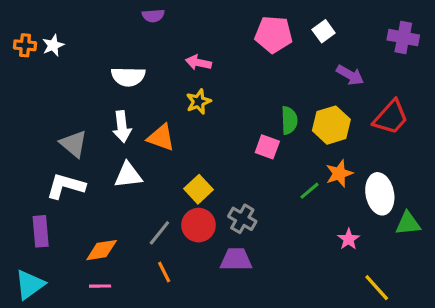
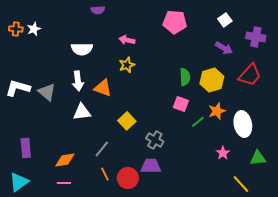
white square: (324, 31) -> (225, 20), moved
purple cross: (403, 38) -> (256, 37), moved
pink square: (267, 147) -> (181, 104), moved
white L-shape: (66, 186) -> (18, 88), moved
green triangle: (408, 224) -> (258, 158), moved
red circle: (199, 225) -> (128, 178), moved

